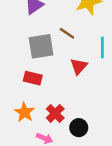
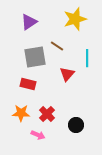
orange star: (25, 112) -> (21, 113), turned -30
black circle: (79, 128) -> (76, 125), moved

